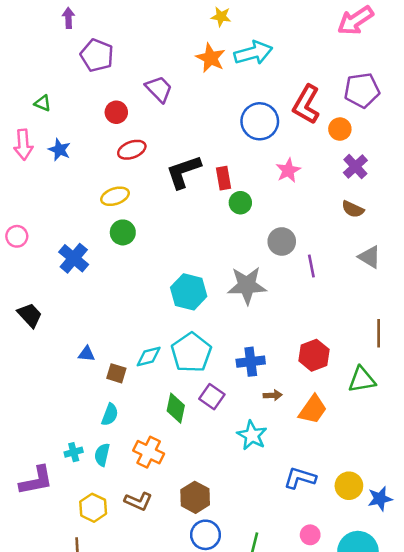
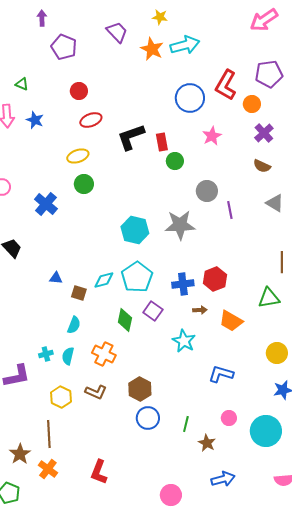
purple trapezoid: (159, 89) -> (117, 32), moved
red hexagon: (314, 355) -> (215, 279), moved
orange trapezoid: (313, 409) -> (231, 321), turned 85
yellow circle: (349, 486) -> (277, 353), moved

